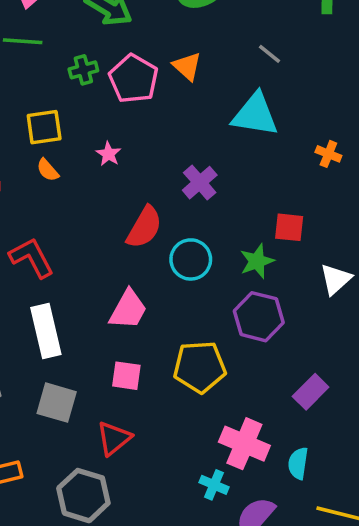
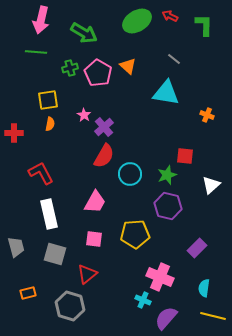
orange semicircle: (48, 170) -> (50, 124), turned -128
purple cross: (200, 183) -> (104, 127), moved
cyan semicircle: (298, 463) -> (204, 288), moved

